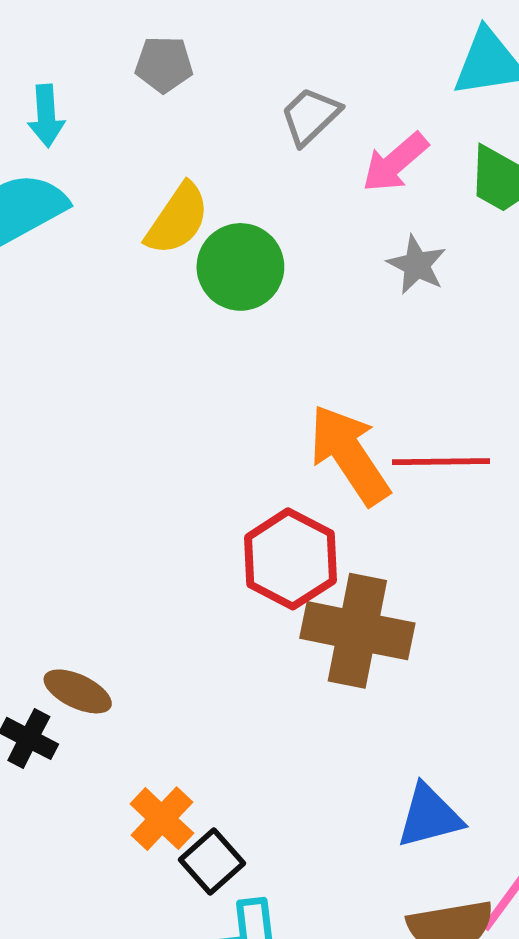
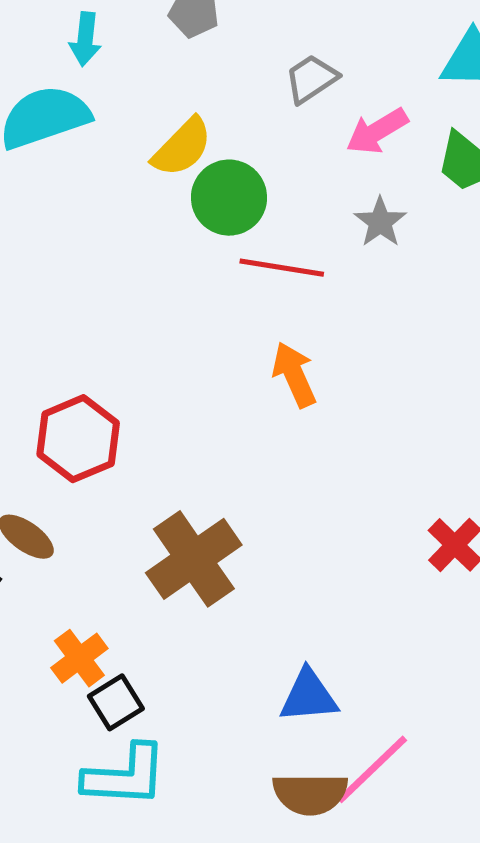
orange arrow: (349, 455) -> (294, 375), size x0.7
red line: (441, 462) -> (282, 268), moved
red hexagon: (290, 559) -> (78, 439), moved
brown cross: (357, 631) -> (194, 559), moved, turned 34

